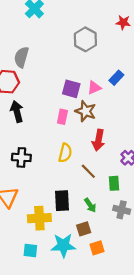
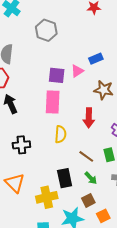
gray hexagon: (85, 39) -> (46, 30), moved
blue rectangle: (116, 78) -> (96, 59), turned 32
brown star: (86, 111) -> (104, 90), moved
pink rectangle: (62, 117) -> (53, 102), size x1.6
brown line: (88, 171) -> (86, 156), moved

